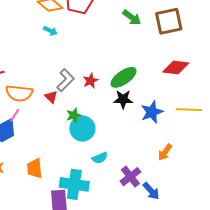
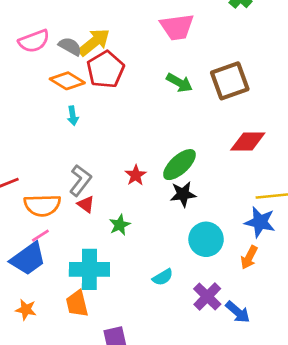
cyan arrow: (50, 31) -> (73, 116), turned 64
gray L-shape: (65, 80) -> (80, 180), moved
blue star: (152, 112) -> (260, 222), moved, turned -30
pink line: (15, 115) -> (40, 236), turned 32
cyan circle: (82, 129) -> (206, 239), moved
cyan cross: (74, 184) -> (89, 269), moved

